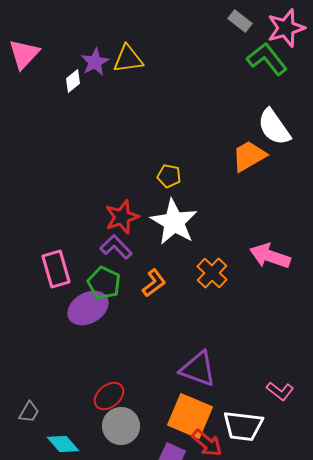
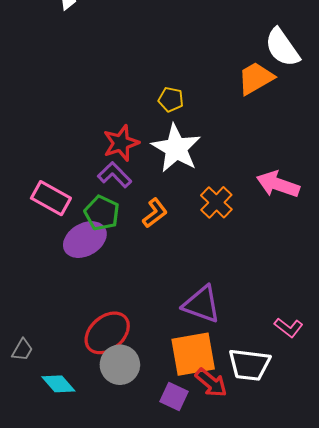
pink rectangle: (56, 269) -> (51, 198), turned -45
red ellipse: (109, 396) -> (107, 333), size x1.4
orange square: (190, 416) -> (193, 354), turned -33

